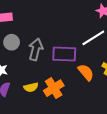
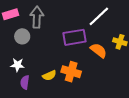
gray arrow: (36, 49) -> (37, 17), moved
orange cross: (54, 88) -> (71, 72), turned -30

